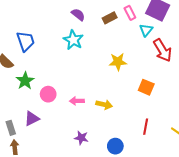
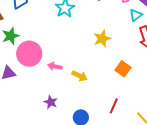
yellow star: (118, 62) -> (102, 39), turned -30
pink circle: (48, 94) -> (29, 54), size x1.6

